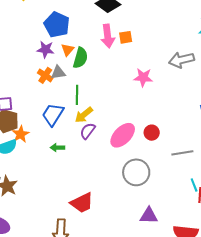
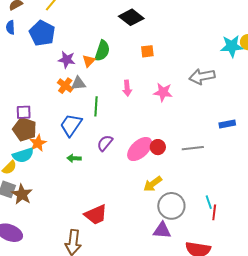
blue pentagon: (57, 25) -> (42, 33), moved
pink arrow: (108, 36) -> (127, 88), moved, size x0.7
green semicircle: (80, 58) -> (102, 51), moved
yellow arrow: (84, 115) -> (153, 184), moved
red circle: (152, 133) -> (158, 147), moved
gray line: (182, 153) -> (193, 148), moved
gray circle: (136, 172) -> (171, 206), moved

